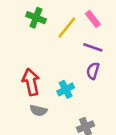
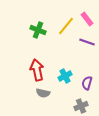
green cross: (36, 18) -> (38, 30), moved
purple semicircle: (93, 71) -> (87, 83), moved

